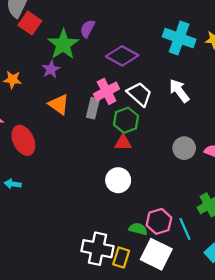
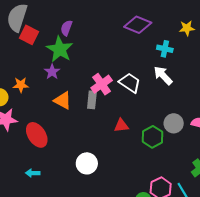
purple semicircle: (87, 29) -> (66, 28), moved
cyan cross: (179, 38) -> (165, 49), moved, size x0.6
purple diamond: (122, 56) -> (138, 25), moved
green hexagon: (126, 120) -> (152, 137), moved
white circle: (118, 180) -> (87, 163), moved

